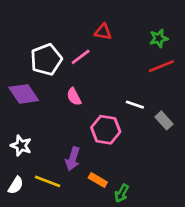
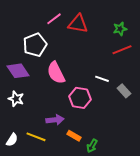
red triangle: (103, 32) -> (78, 24), size x1.5
pink line: (81, 57) -> (54, 19), moved
pink semicircle: (74, 97) -> (56, 73), size x1.6
white star: (21, 146) -> (16, 99), moved
purple arrow: (73, 159) -> (55, 120), turned -114

